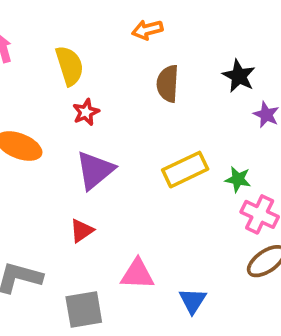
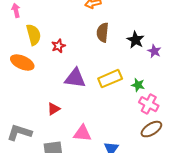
yellow semicircle: (70, 66) -> (34, 35), moved
black star: (239, 76) -> (136, 40), moved
purple triangle: (95, 170) -> (75, 78), moved, turned 45

